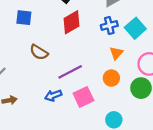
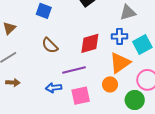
red diamond: (71, 22) -> (90, 43), moved
orange triangle: (116, 53) -> (120, 63), size x1.6

